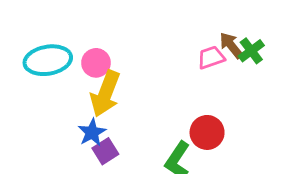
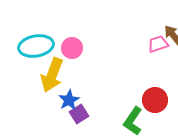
yellow arrow: (105, 94) -> (52, 75), moved

